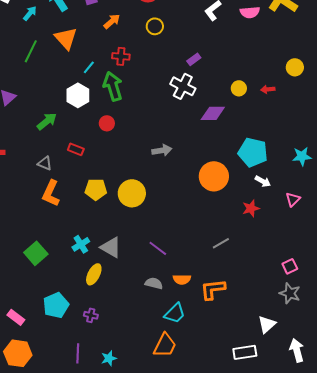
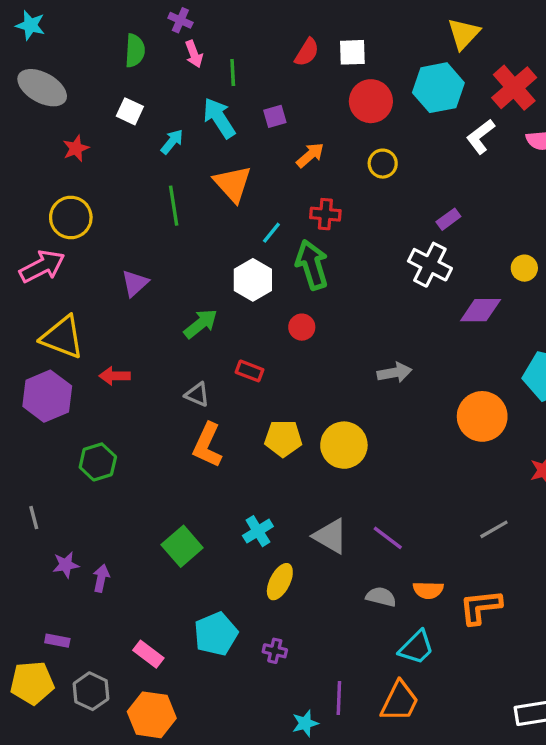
green line: (31, 51) -> (174, 206), turned -35
gray triangle: (111, 247) -> (330, 536), moved
purple line: (78, 353) -> (339, 698), moved

